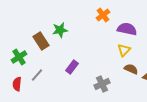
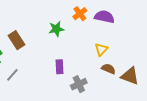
purple semicircle: (127, 29) -> (104, 17), moved
green star: (60, 30) -> (56, 29), moved
purple rectangle: (72, 67) -> (59, 67), moved, turned -40

